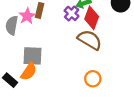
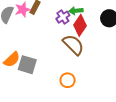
gray square: (33, 56) -> (27, 65), moved

